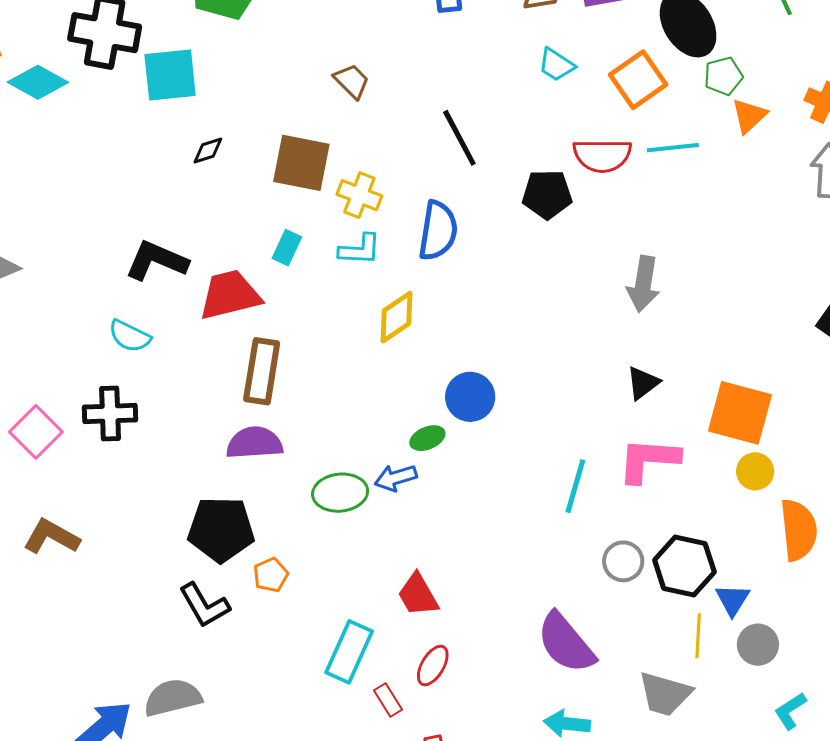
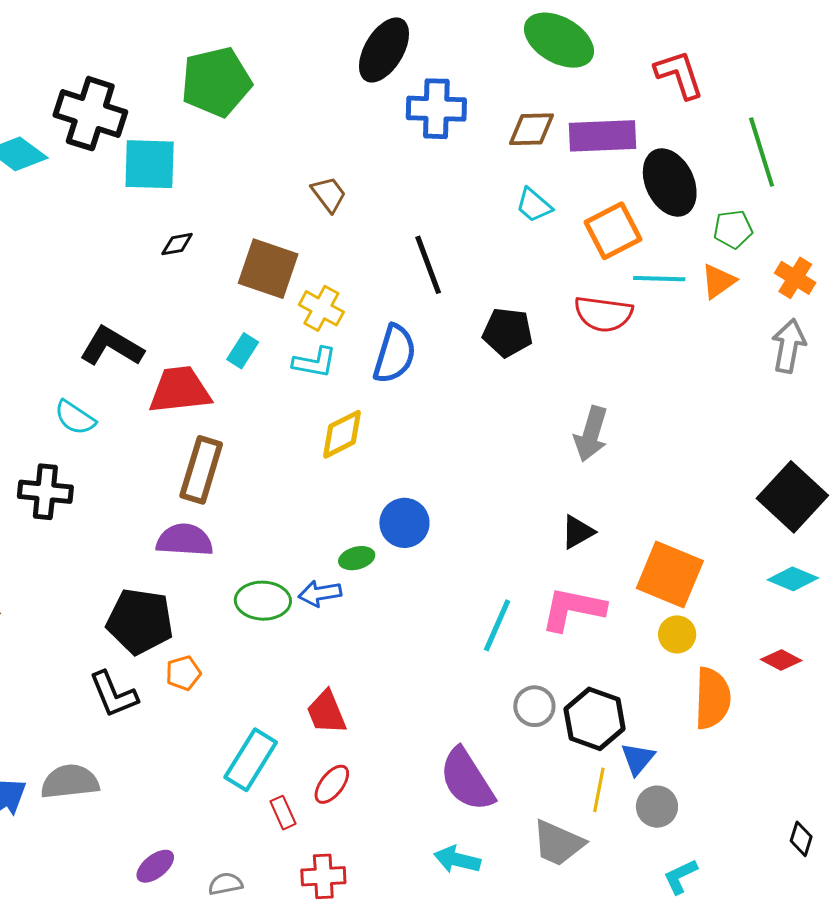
green pentagon: (723, 76) -> (733, 229), moved
cyan line: (673, 148) -> (659, 279), moved
red semicircle: (602, 155) -> (603, 314), moved

